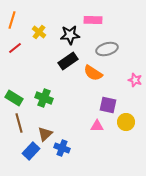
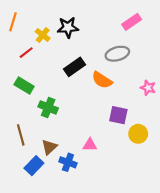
pink rectangle: (93, 20) -> (132, 22), moved, turned -36
black star: (70, 35) -> (68, 27), moved
red line: (15, 48) -> (26, 53), moved
green rectangle: (14, 98) -> (24, 86), moved
pink triangle: (97, 126) -> (90, 145), moved

